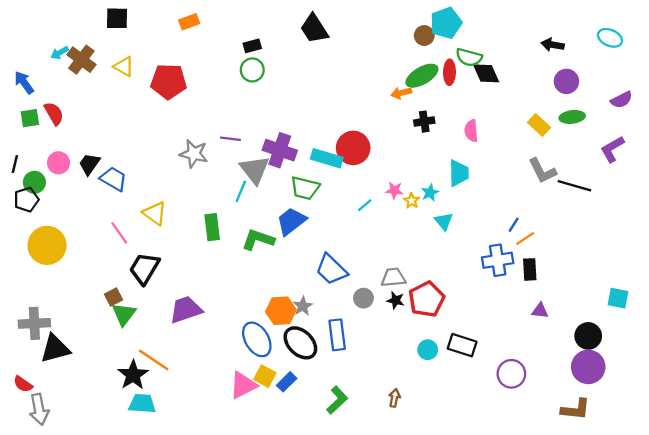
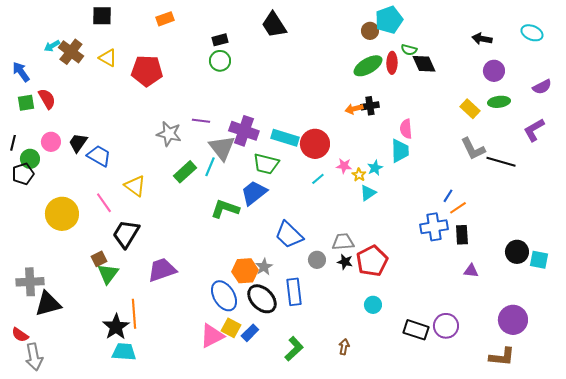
green semicircle: (469, 57) -> (409, 50), size x0.7
orange arrow: (401, 93) -> (354, 109), moved
pink semicircle: (471, 131) -> (406, 129), moved
red circle: (353, 148) -> (315, 144), moved
cyan triangle: (444, 221) -> (368, 193), moved, turned 36
green rectangle: (212, 227) -> (185, 172), moved, turned 55
yellow circle: (47, 245) -> (62, 214), moved
black circle: (588, 336) -> (517, 252), moved
black rectangle: (462, 345) -> (416, 330), moved
orange line: (154, 360) -> (134, 314), turned 52

